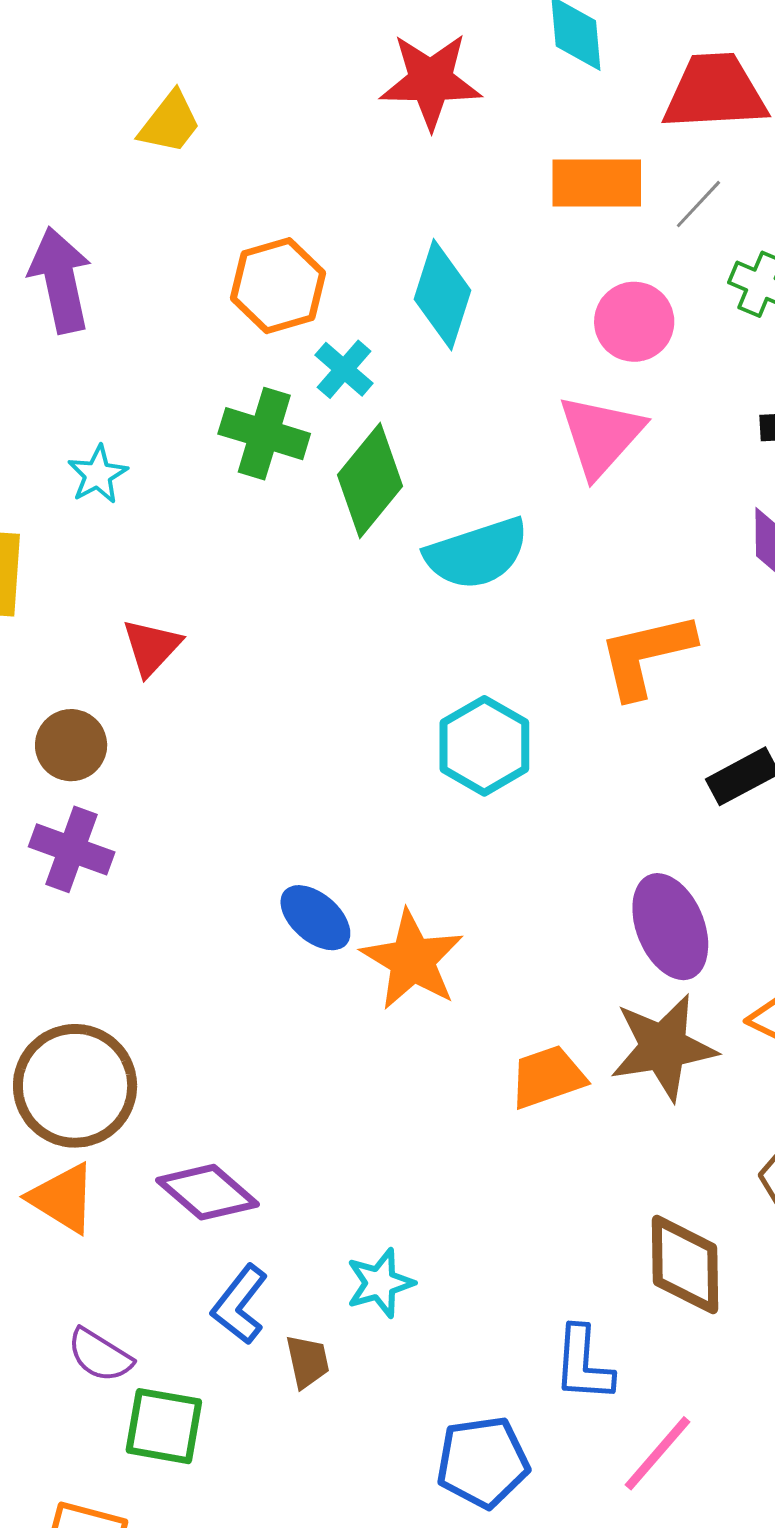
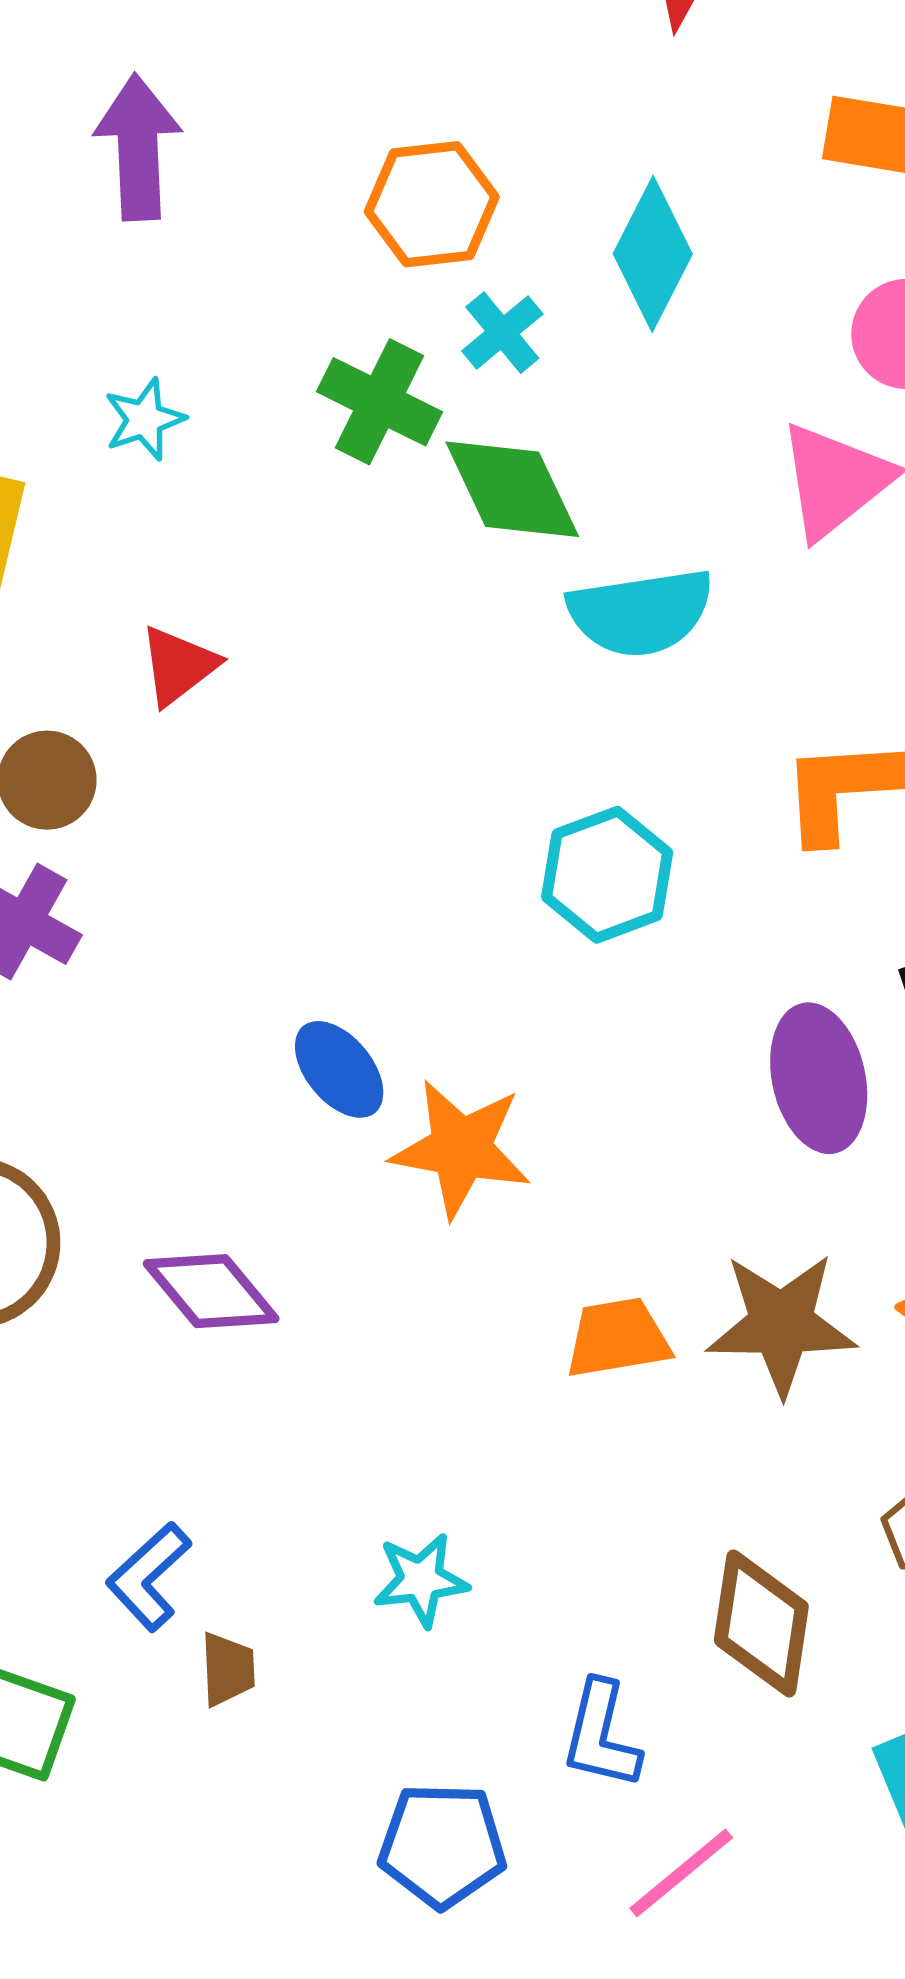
green diamond: (370, 481) -> (512, 489), turned -74
purple ellipse: (670, 927) -> (819, 1078), moved
orange star: (412, 960) -> (461, 1149), turned -30
purple diamond: (207, 1192) -> (211, 1291), moved
cyan star: (380, 1283) -> (421, 1580), moved

